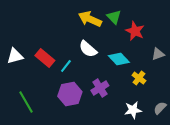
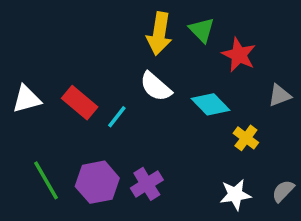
yellow arrow: (90, 19) -> (159, 34), turned -105
purple cross: (100, 88) -> (147, 184), moved
purple hexagon: (70, 94) -> (97, 182), moved

